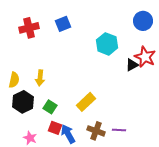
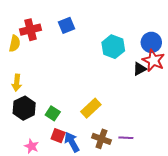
blue circle: (143, 21) -> (151, 42), moved
yellow arrow: (40, 78) -> (17, 83), moved
yellow semicircle: (14, 80) -> (15, 43), moved

